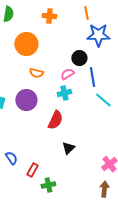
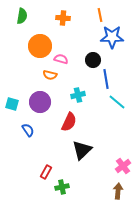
pink semicircle: (67, 74) -> (61, 59), moved, turned 48
black triangle: (68, 148) -> (82, 150), size x1.5
blue semicircle: (11, 158) -> (28, 130), moved

